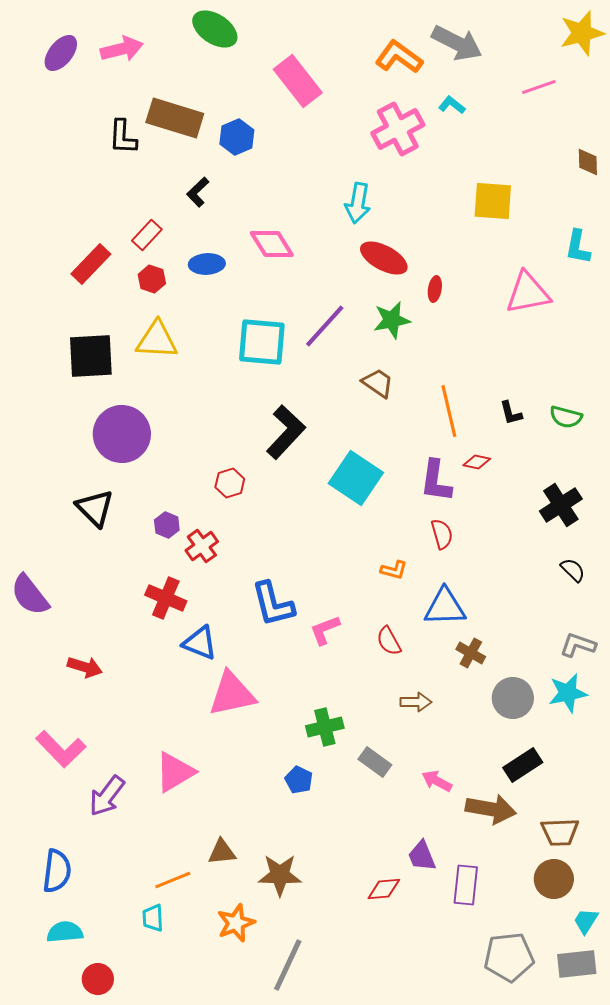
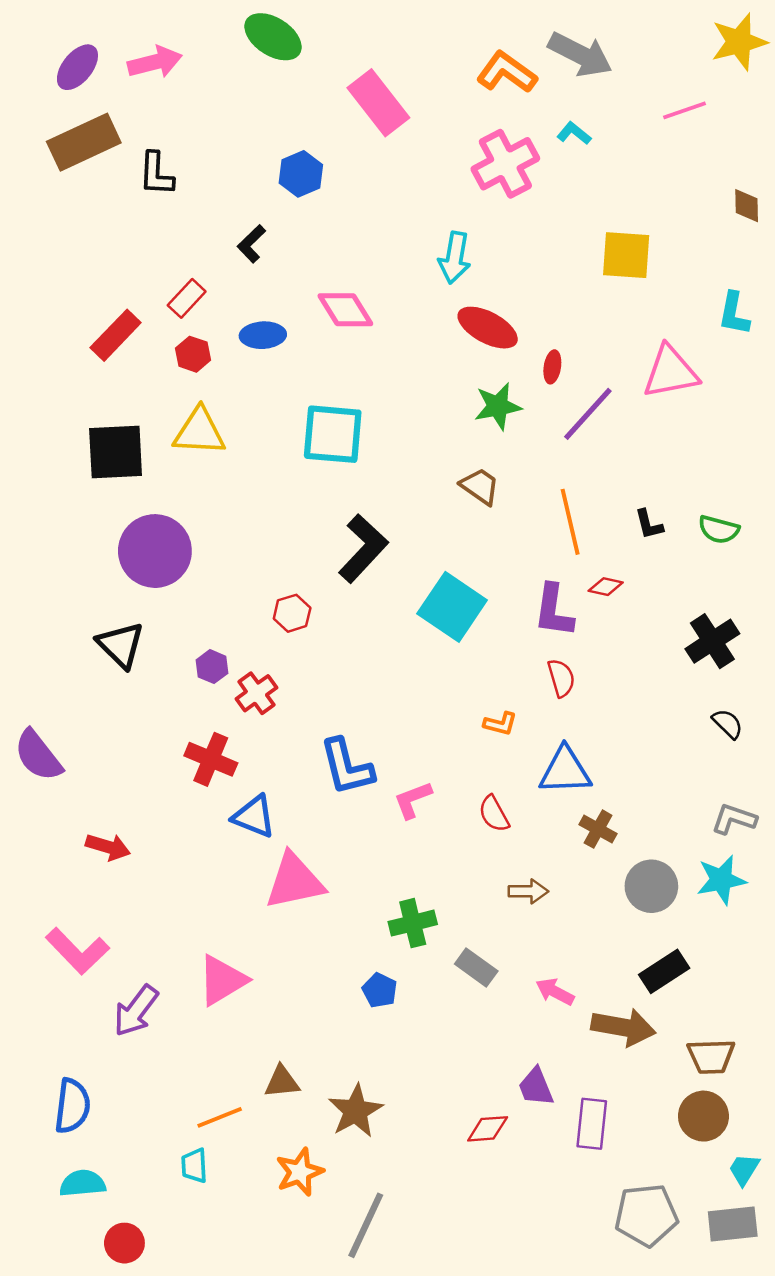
brown rectangle: (175, 118) -> (84, 142), moved, turned -42
purple line: (325, 326) -> (588, 414), moved
brown star: (280, 875) -> (356, 1111), turned -30

